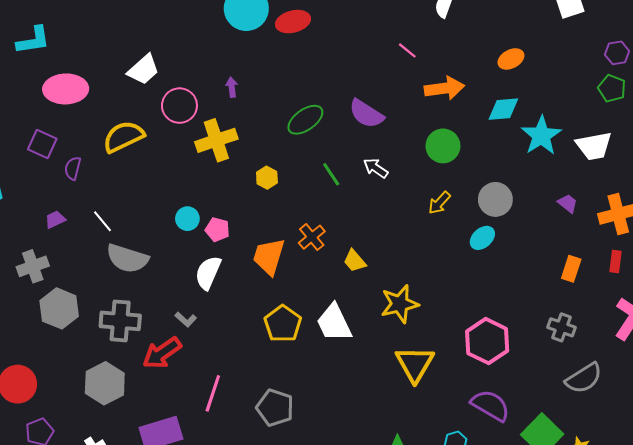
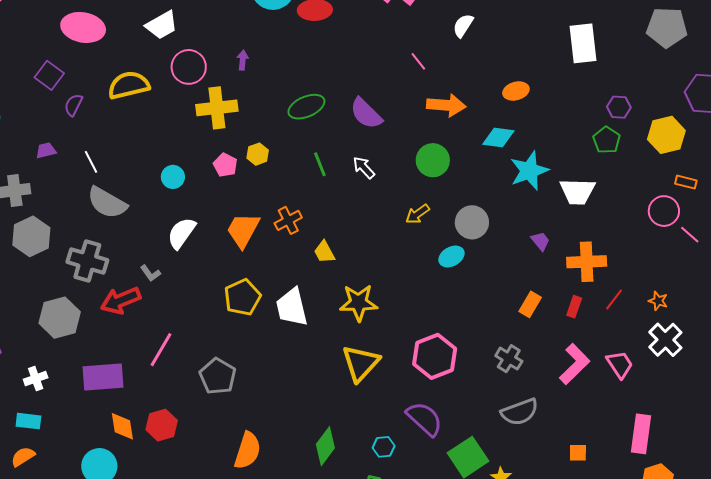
pink pentagon: (217, 230) -> (225, 165), moved

